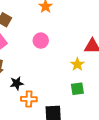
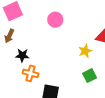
green square: (77, 89) -> (90, 76), moved, turned -32

